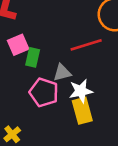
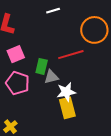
green rectangle: (33, 57) -> (42, 66), moved
pink pentagon: (44, 92) -> (18, 83), moved

